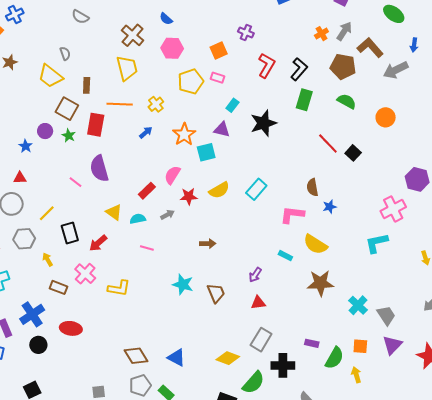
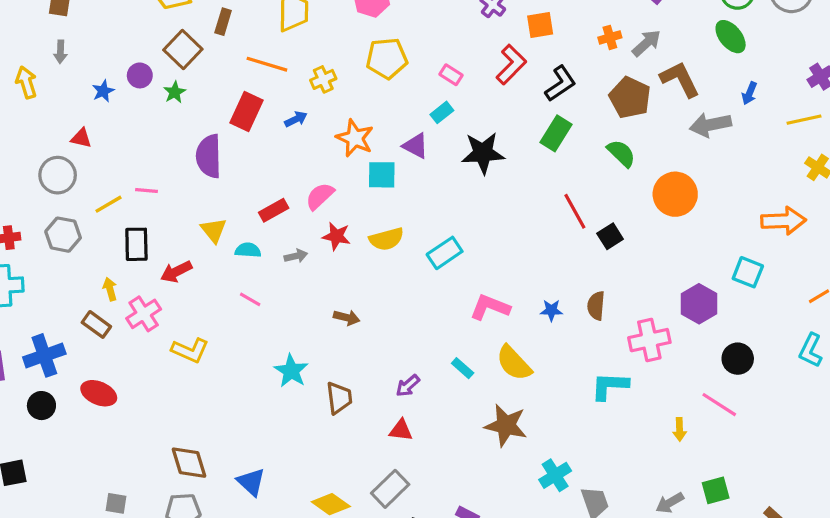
orange square: (219, 50) -> (540, 25), moved
pink rectangle: (217, 78) -> (451, 75), moved
orange circle: (386, 117) -> (675, 194), size x1.4
red rectangle: (96, 125) -> (247, 112), moved
orange star: (184, 134) -> (355, 138), turned -30
pink line: (76, 182) -> (146, 190), moved, turned -48
brown semicircle: (312, 187) -> (596, 306), moved
yellow arrow: (48, 259) -> (110, 289), moved

